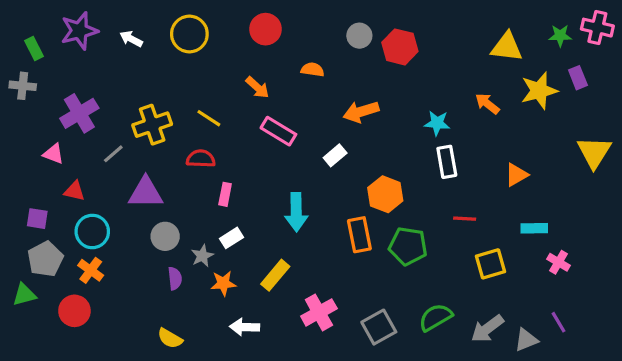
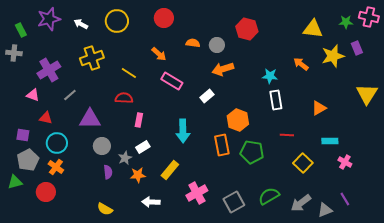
gray circle: (359, 36) -> (217, 45), moved
yellow cross: (152, 125) -> (92, 58), moved
yellow square: (491, 264) -> (303, 163), turned -30

